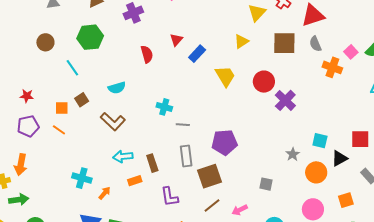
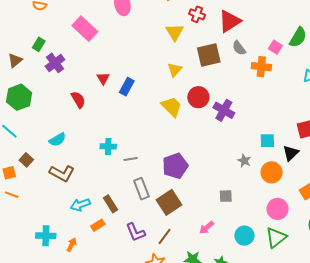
yellow triangle: (241, 41) -> (175, 70), moved
yellow trapezoid: (225, 76) -> (172, 107), moved
brown line: (212, 205) -> (164, 237), moved

